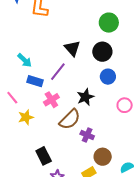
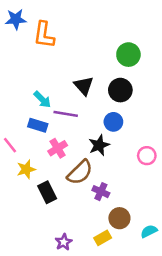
cyan arrow: (25, 60) -> (42, 100), moved
purple line: (58, 72) -> (66, 114), turned 60
blue circle: (108, 77) -> (113, 122), moved
black rectangle: (44, 156) -> (47, 192), moved

